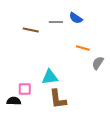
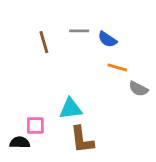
blue semicircle: (76, 18) -> (107, 39), moved
brown line: (31, 30) -> (44, 42), turned 63
gray semicircle: (98, 63) -> (138, 89), turned -96

